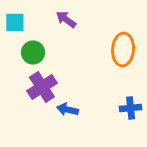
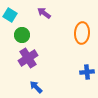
cyan square: (15, 22) -> (10, 15), turned 32
blue arrow: (67, 110) -> (36, 87), moved, turned 32

